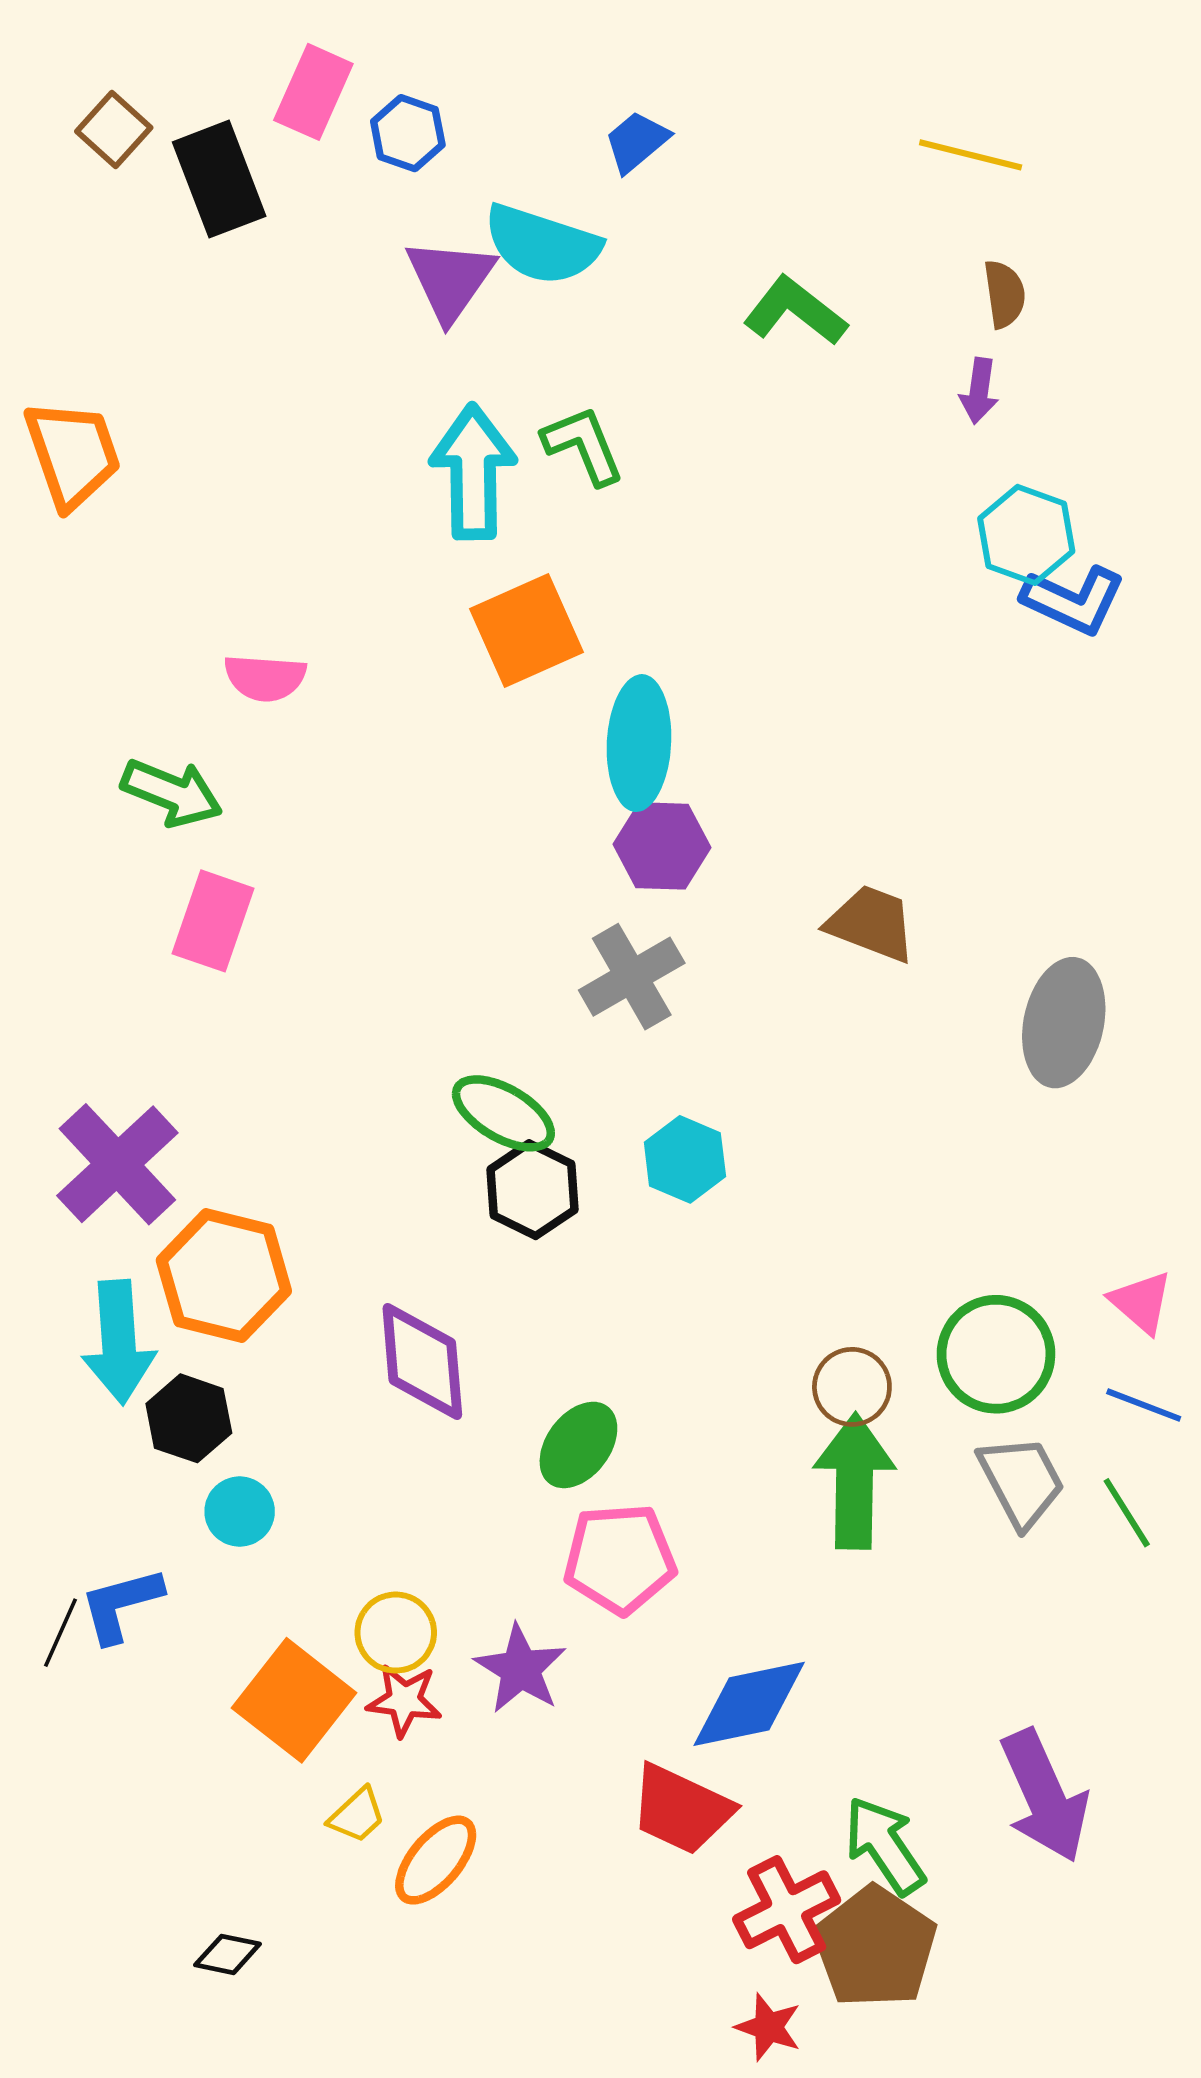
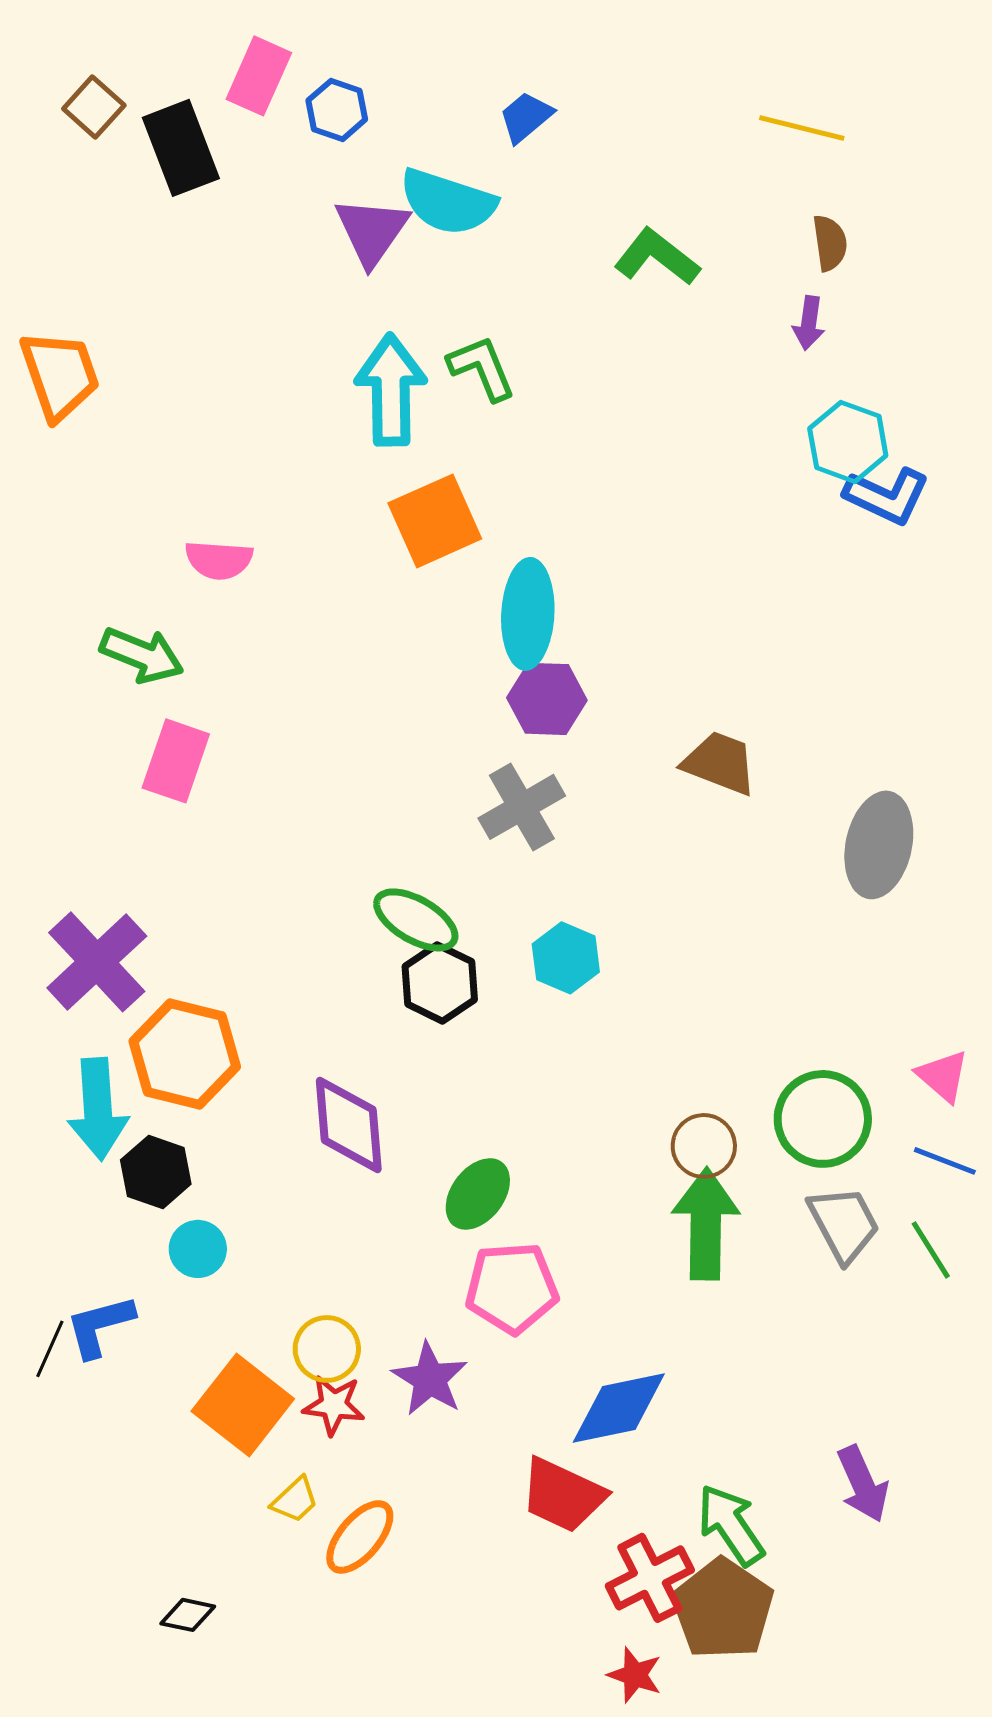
purple arrow: (1044, 1796) -> (863, 1484), size x0.7

